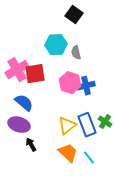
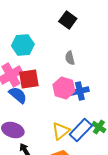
cyan hexagon: (56, 45) -> (23, 45), moved
blue semicircle: (24, 103) -> (18, 95), moved
blue rectangle: (87, 125) -> (81, 130), turned 65

